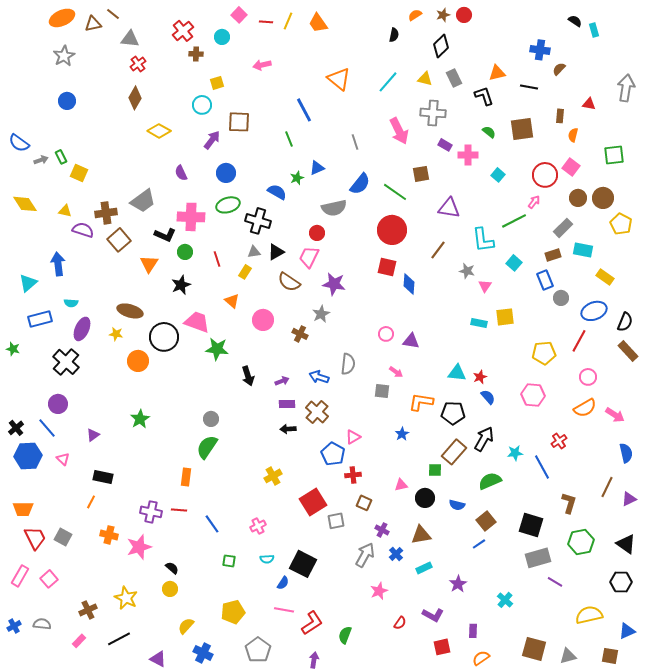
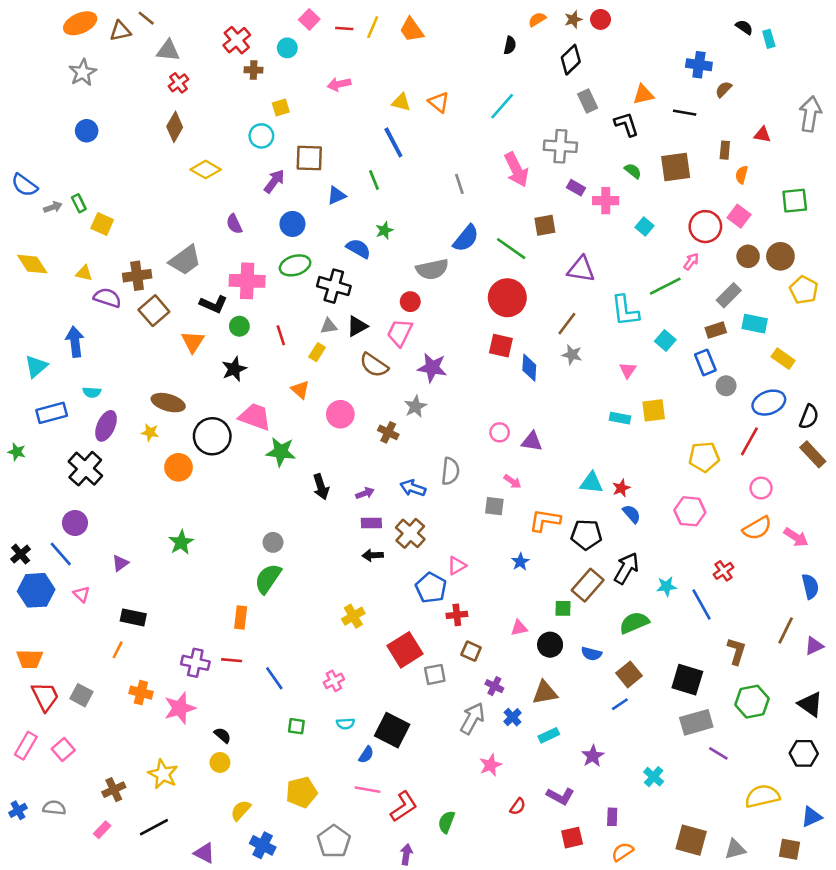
orange triangle: (339, 79) -> (439, 102), size x0.7
yellow triangle: (425, 79) -> (401, 102), moved
blue triangle: (317, 168) -> (336, 195), moved
gray star: (467, 271) -> (572, 355), moved

